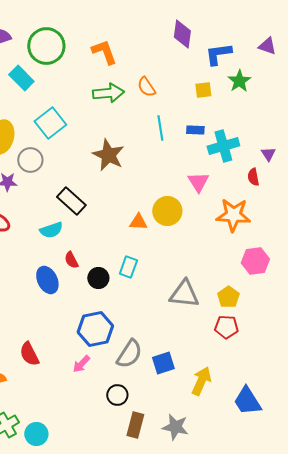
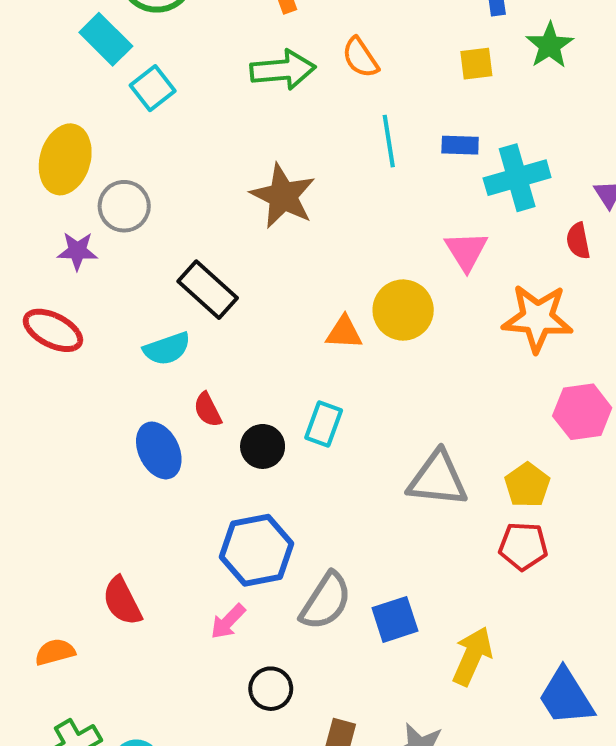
cyan square: (50, 123) -> (153, 88), moved, size x0.7
black circle: (117, 395) -> (271, 689), moved

